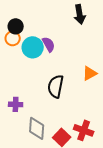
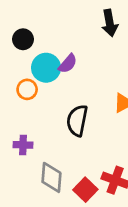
orange circle: (13, 38) -> (27, 89), moved
purple semicircle: (49, 44) -> (68, 64), turned 70

